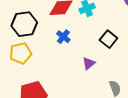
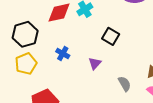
blue cross: (63, 37) -> (63, 53), moved

